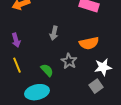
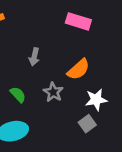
orange semicircle: (89, 43) -> (78, 69), turned -30
green semicircle: (47, 70) -> (18, 95), moved

